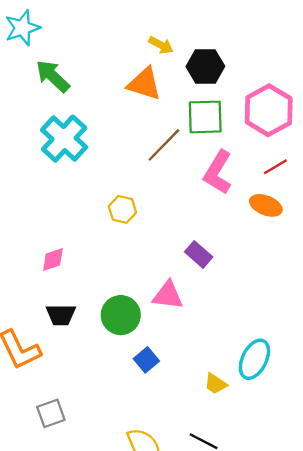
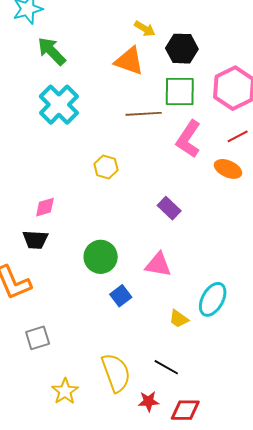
brown line: (164, 145) -> (144, 114), turned 40
pink triangle: (168, 295) -> (158, 265), moved
black trapezoid: (61, 315) -> (35, 240), moved

